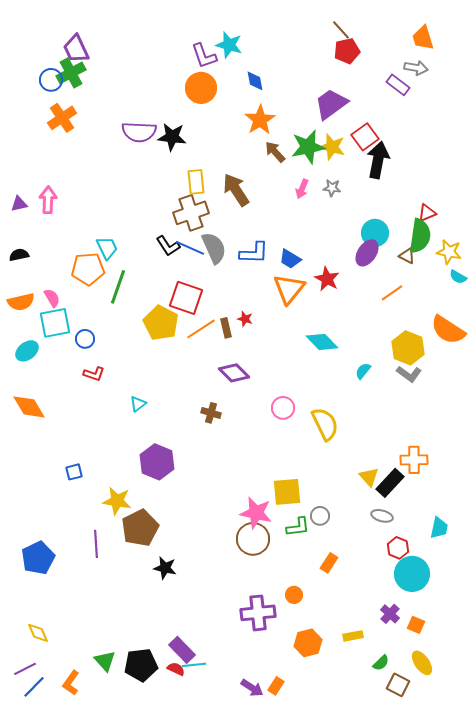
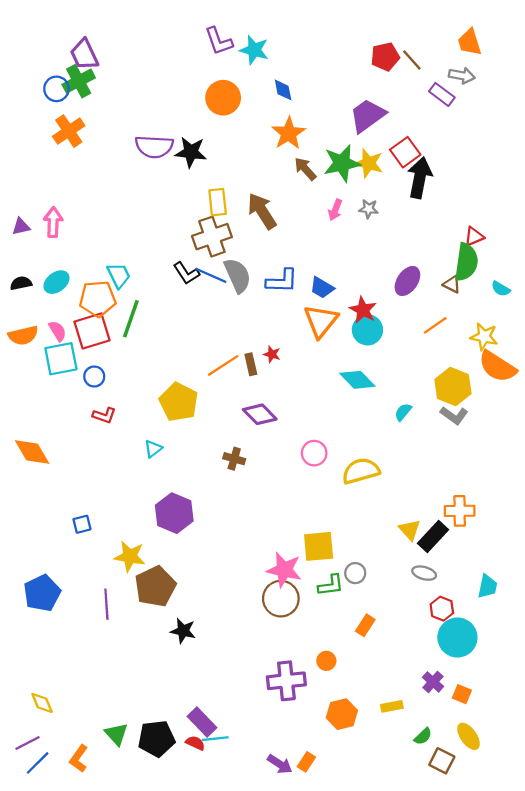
brown line: (341, 30) -> (412, 60), moved
purple L-shape: (204, 56) -> (219, 41), moved
cyan circle: (375, 233) -> (367, 330), moved
yellow star: (449, 252) -> (484, 337), moved
cyan semicircle: (458, 277) -> (501, 289), moved
red square: (186, 298) -> (92, 331), moved, turned -36
yellow pentagon: (161, 323) -> (179, 402), moved
cyan ellipse: (27, 351) -> (56, 282), moved
yellow semicircle: (325, 424) -> (361, 471), turned -80
blue pentagon: (38, 558) -> (42, 593), moved

